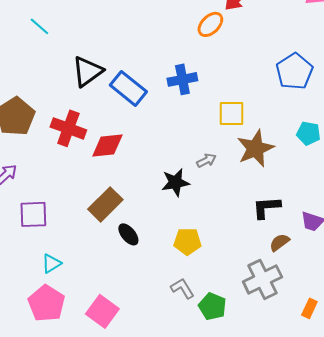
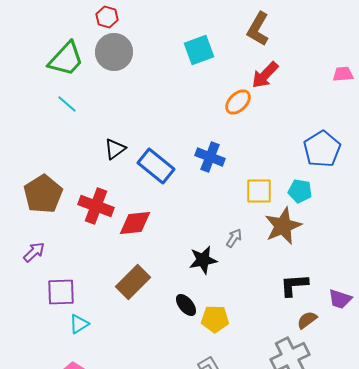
black triangle: (87, 71) -> (115, 149), size x0.7
blue cross: (182, 79) -> (210, 157), turned 32
cyan pentagon: (308, 133) -> (300, 191), moved
gray arrow: (206, 160) -> (234, 238), turned -30
black ellipse: (128, 234) -> (186, 305), moved
cyan triangle: (51, 263) -> (79, 324), moved

